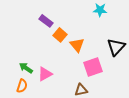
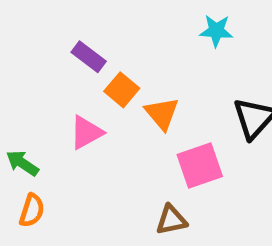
green arrow: (26, 68) -> (22, 163), moved
pink triangle: (45, 74) -> (86, 132), moved

